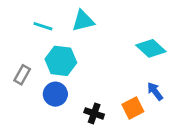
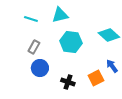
cyan hexagon: (61, 61) -> (71, 42), moved
gray rectangle: (22, 75) -> (34, 47), moved

